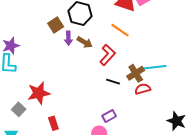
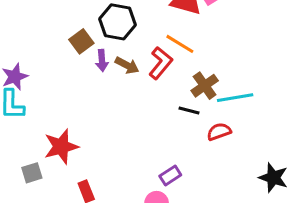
red L-shape: (107, 55) -> (161, 63), moved
brown cross: (136, 73) -> (205, 86), moved
black line: (113, 82) -> (189, 110), moved
gray square: (19, 109) -> (32, 173), turned 32

